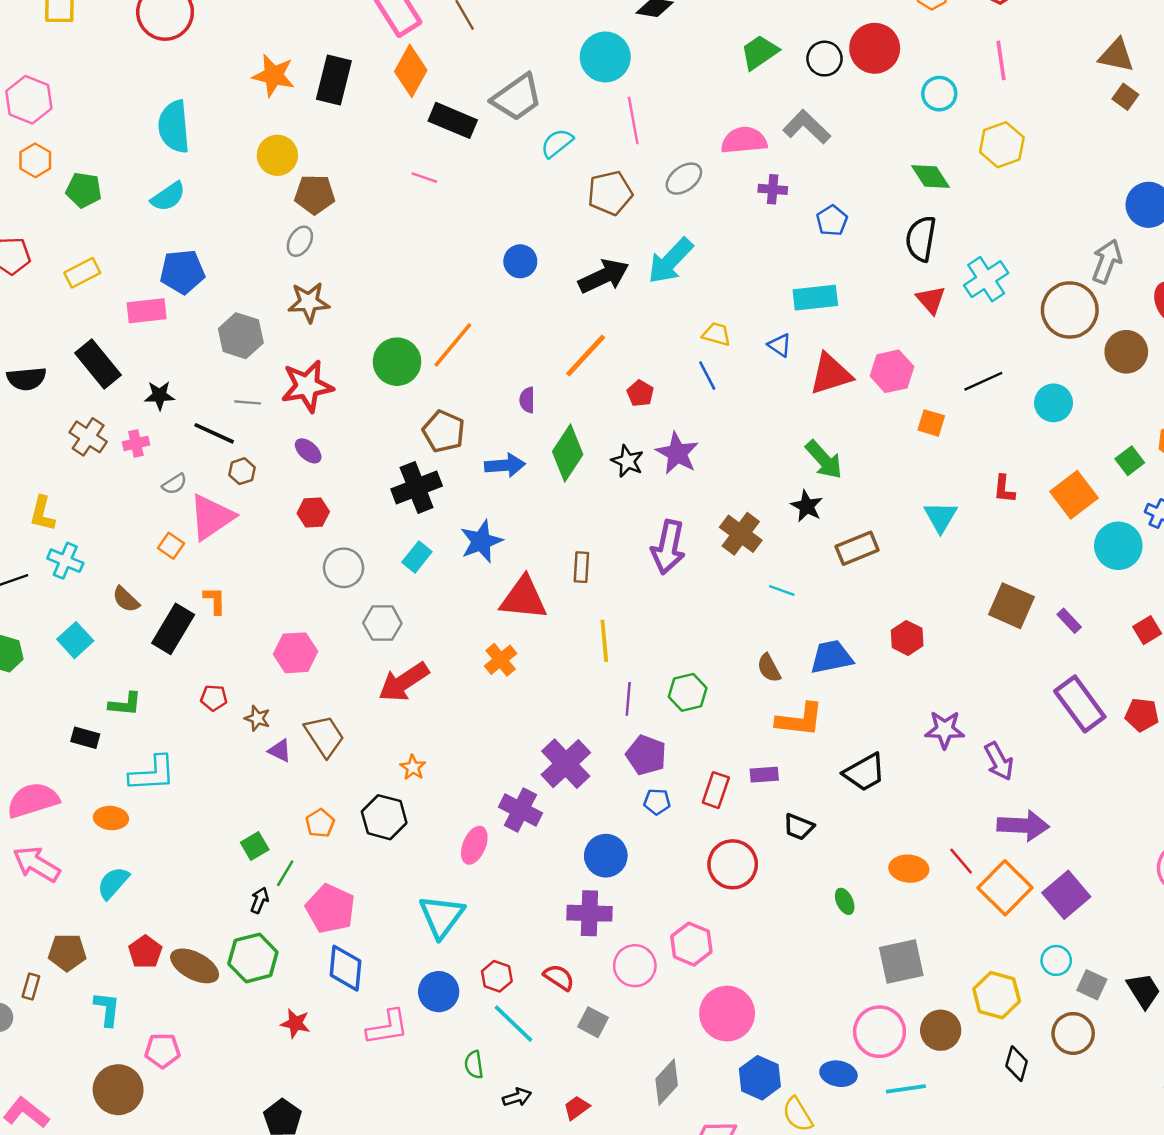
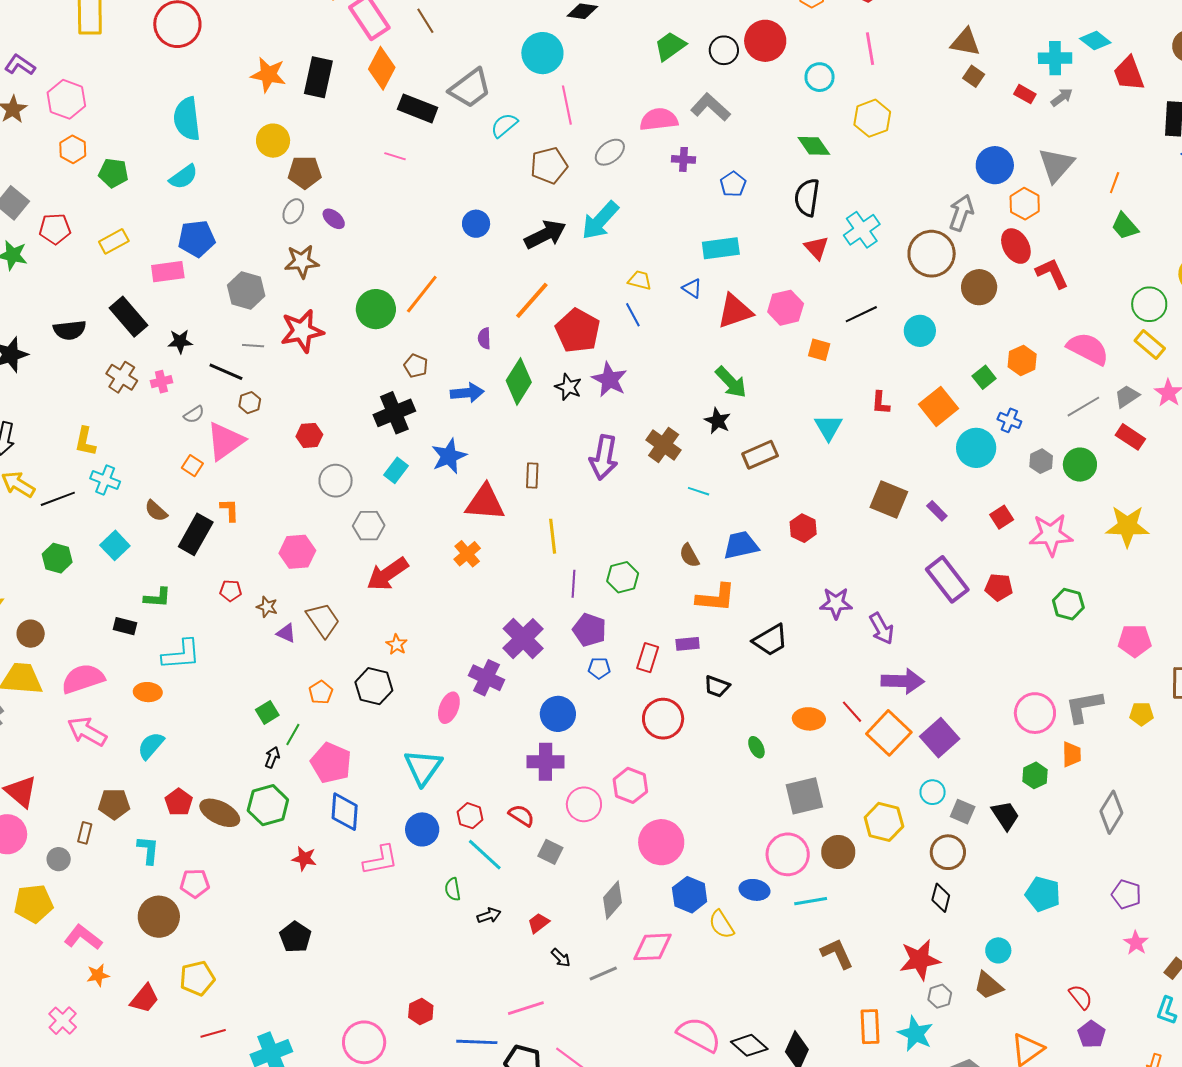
red pentagon: (640, 393) -> (578, 331), size x2.0
brown pentagon: (444, 431) -> (416, 366), size x0.7
purple ellipse: (308, 451) -> (334, 219), moved
black diamond: (1017, 1064) -> (941, 898), moved

